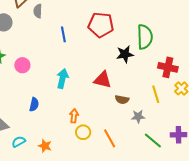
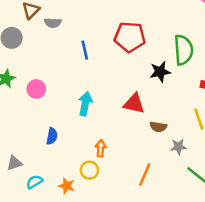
gray semicircle: (38, 11) -> (53, 23), turned -88
yellow circle: (83, 132) -> (89, 170), moved
orange line: (110, 138) -> (145, 174), turned 54

